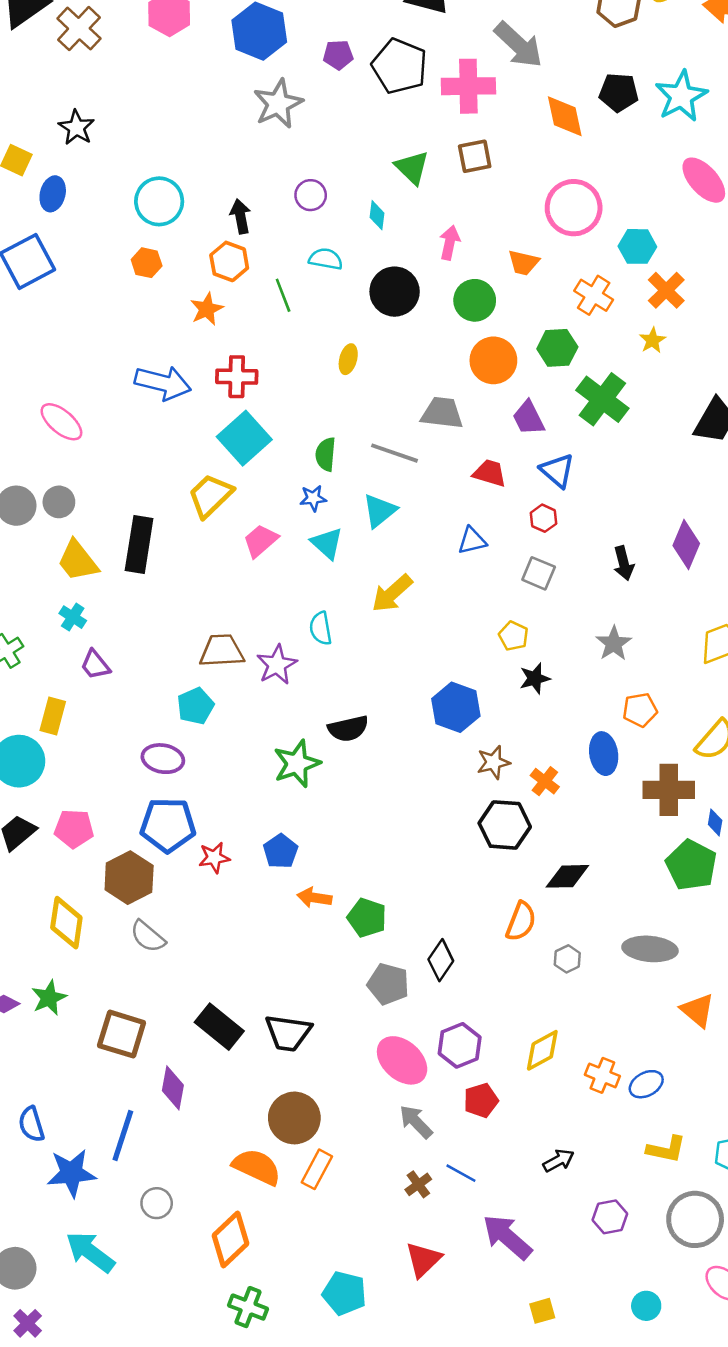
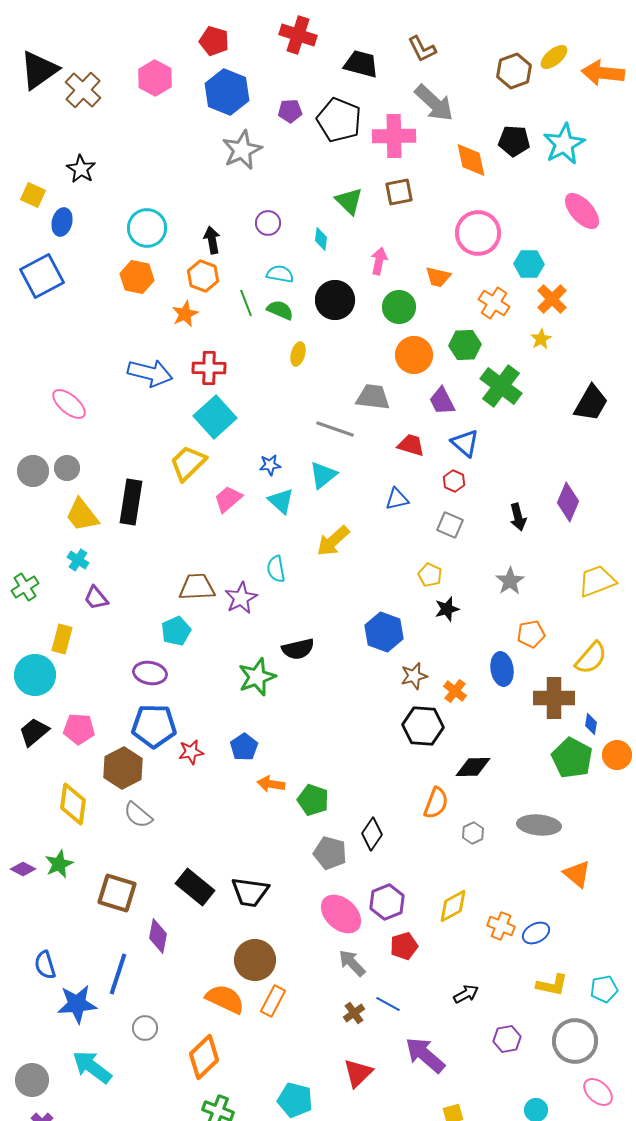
orange hexagon: (147, 263) -> (137, 277), size x1.4
green semicircle: (326, 454) -> (280, 310), moved, turned 108

